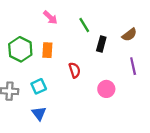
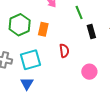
black rectangle: (101, 44) -> (91, 31), turned -40
cyan square: (39, 86) -> (30, 60), size x1.5

